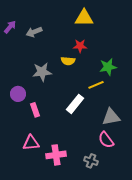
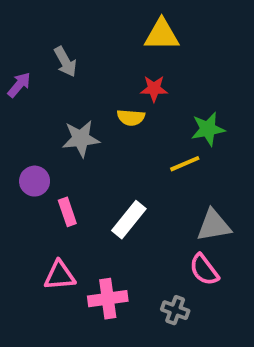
purple arrow: (10, 27) -> (19, 85), moved
gray arrow: (34, 32) -> (65, 62), turned -98
white rectangle: (75, 104) -> (129, 220), moved

